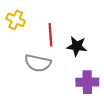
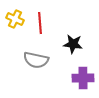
red line: (50, 35) -> (40, 23), moved

